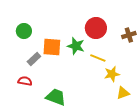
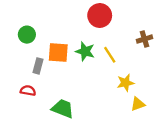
red circle: (96, 28) -> (100, 16), moved
yellow line: (98, 58) -> (110, 55), moved, turned 35
gray rectangle: (34, 59) -> (38, 66), turned -32

